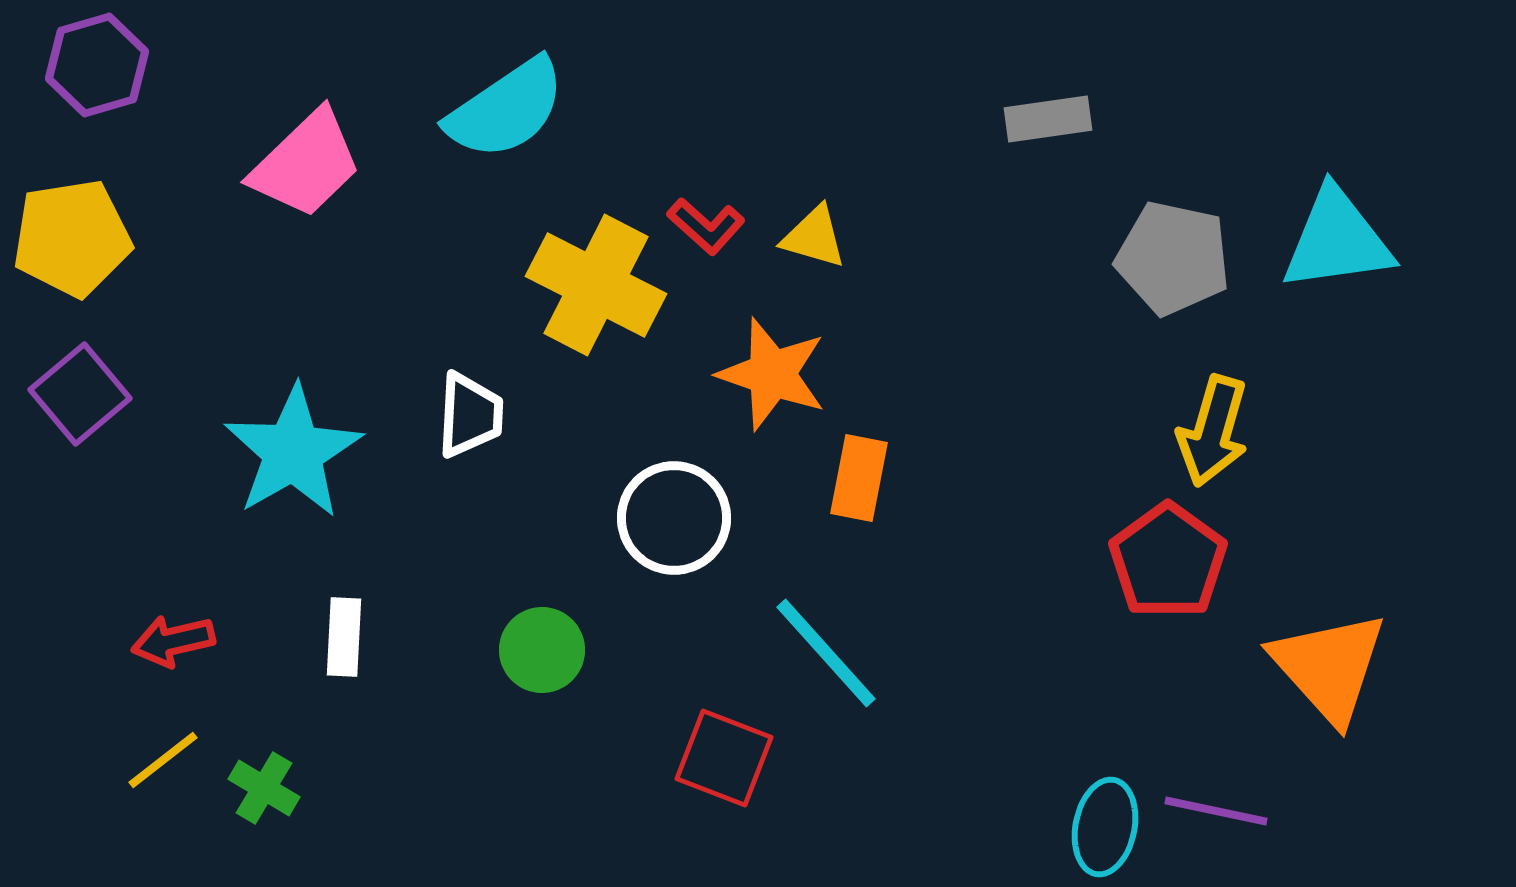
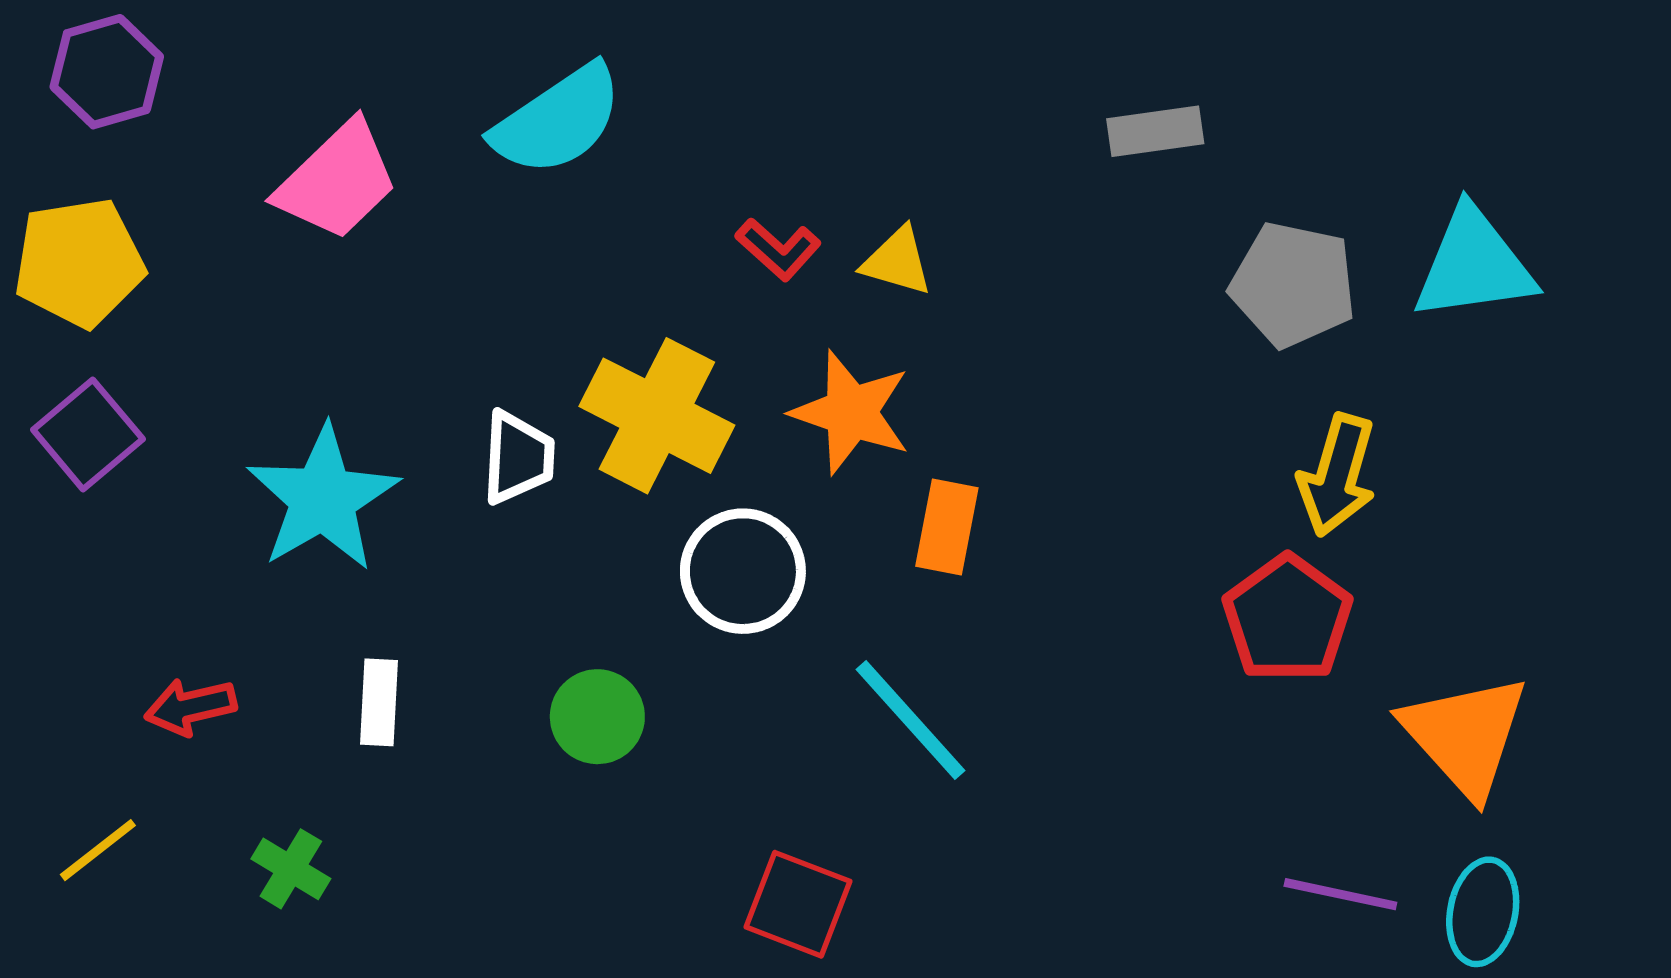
yellow cross: (596, 285) -> (657, 416), moved
red square: (724, 758) -> (798, 904), moved
yellow line: (163, 760) -> (98, 850), moved
cyan ellipse: (1105, 827) -> (1483, 912), moved

